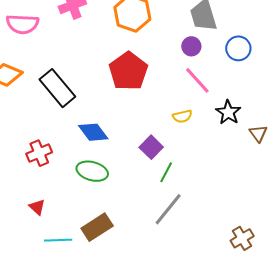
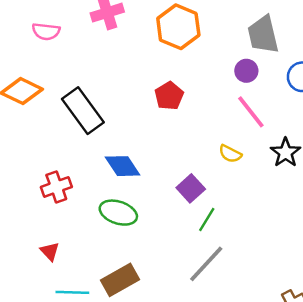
pink semicircle: (22, 24) -> (46, 31), size x0.7
red pentagon: (128, 71) -> (169, 96), size x0.6
yellow semicircle: (182, 116) -> (230, 154), turned 36

